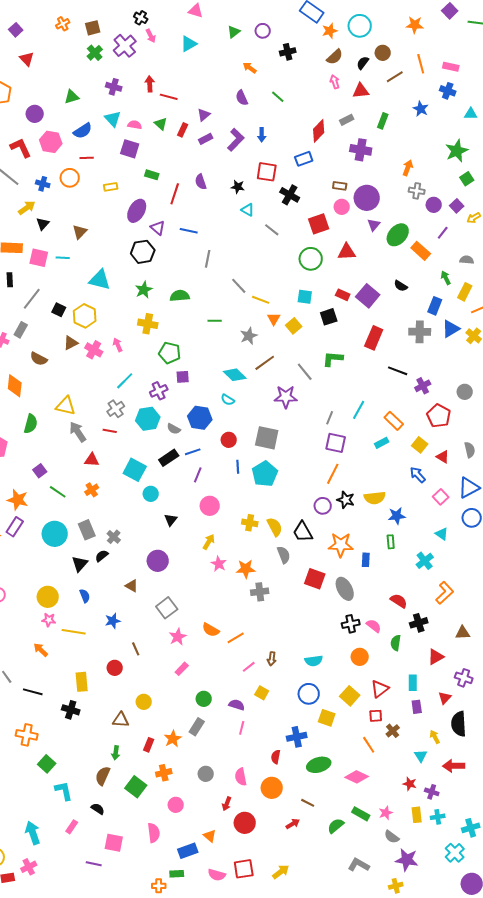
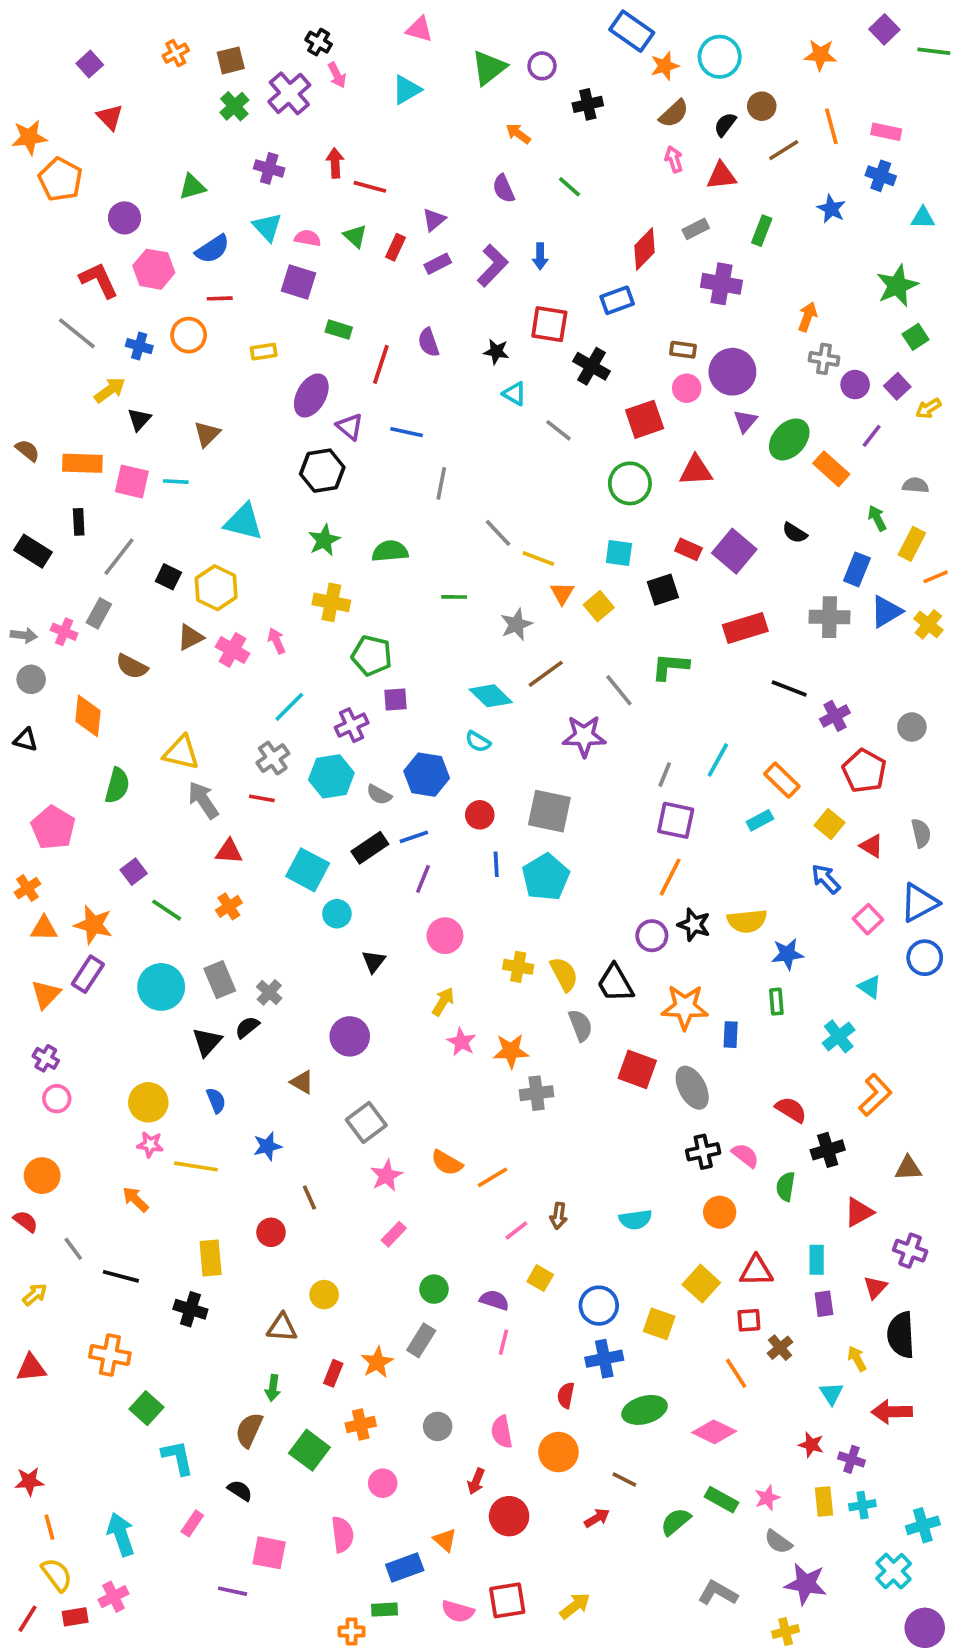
green triangle: (234, 32) -> (489, 68), size x1.5
red rectangle: (374, 338) -> (745, 628), turned 50
red triangle: (380, 689) -> (756, 1271), turned 36
blue circle: (309, 694) -> (599, 1306), moved

